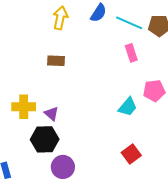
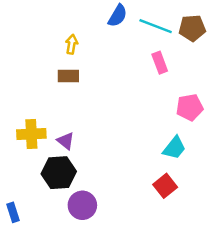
yellow arrow: (60, 18) -> (72, 44), moved, size x0.7
cyan trapezoid: (128, 107) -> (174, 148), moved

